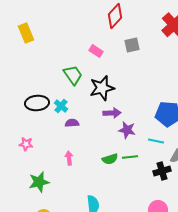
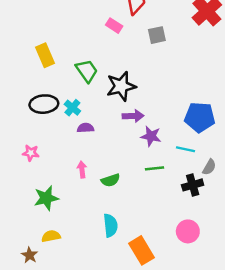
yellow rectangle: (26, 33) -> (45, 55), moved
pink rectangle: (96, 51) -> (114, 26), moved
green semicircle: (110, 159) -> (110, 180), moved

